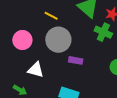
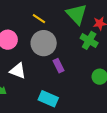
purple rectangle: (76, 60) -> (58, 66), turned 48

